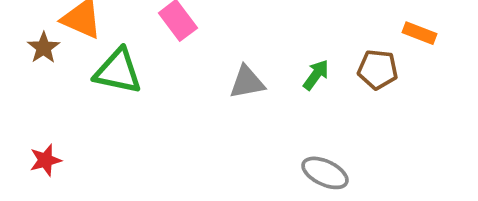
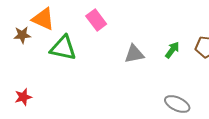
brown star: (44, 48) -> (22, 35), turned 30

